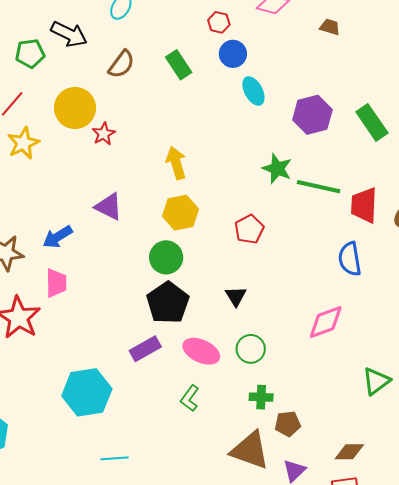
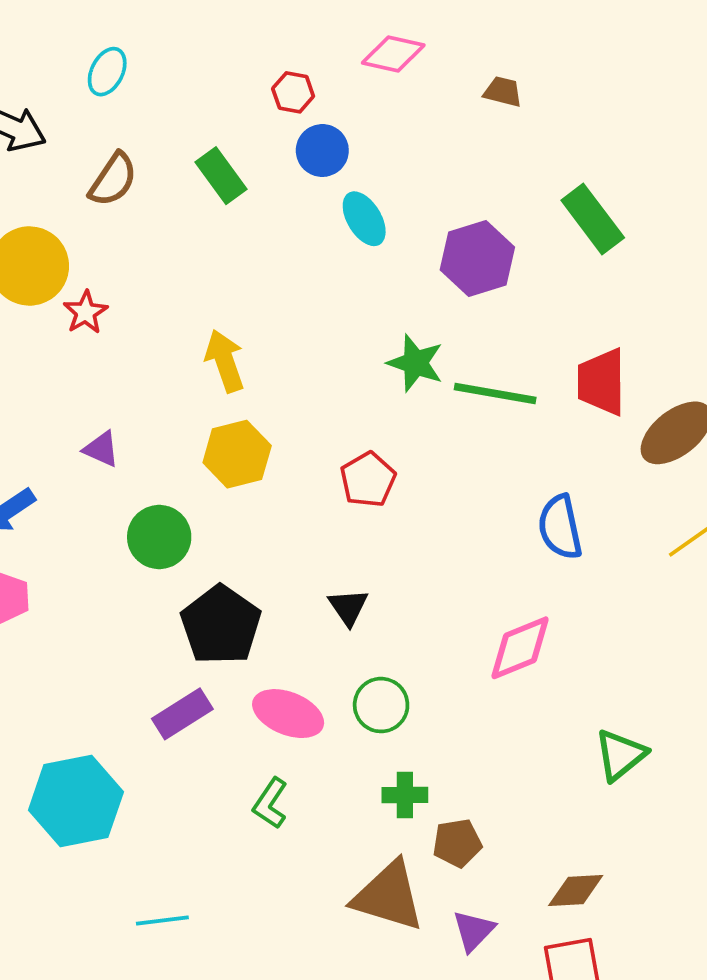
green rectangle: (372, 122) -> (593, 219), moved
red trapezoid: (364, 205) -> (601, 382), moved
purple triangle: (109, 207) -> (101, 449), size x0.7
green circle: (166, 257) -> (159, 537), moved
cyan line: (115, 458) -> (162, 921), moved

